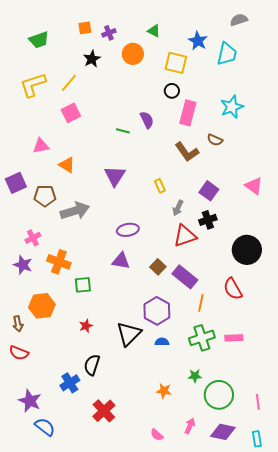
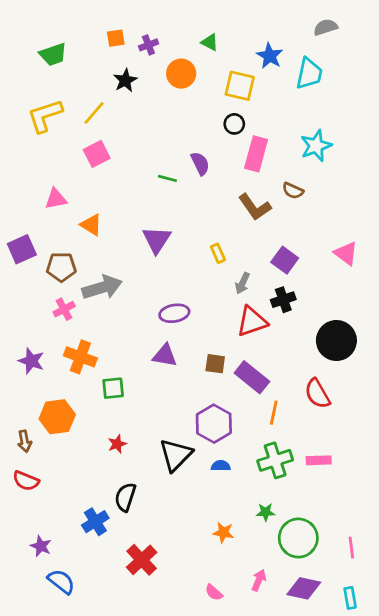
pink cross: (33, 238) -> (64, 309), moved
brown square: (158, 267) -> (215, 364), turned -35
purple star: (30, 401) -> (41, 546), size x0.7

